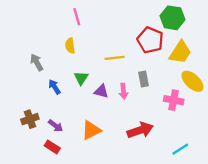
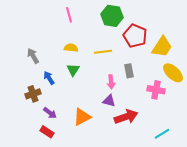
green hexagon: (172, 18) -> (112, 16), moved
yellow semicircle: (70, 46) -> (71, 48), moved, turned 104
purple triangle: (101, 91) -> (109, 101), moved
brown cross: (30, 119) -> (33, 94), moved

